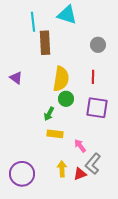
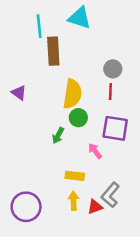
gray circle: (98, 45) -> (113, 69), moved
yellow rectangle: (55, 134) -> (75, 176), moved
pink arrow: (80, 146) -> (95, 151), moved

